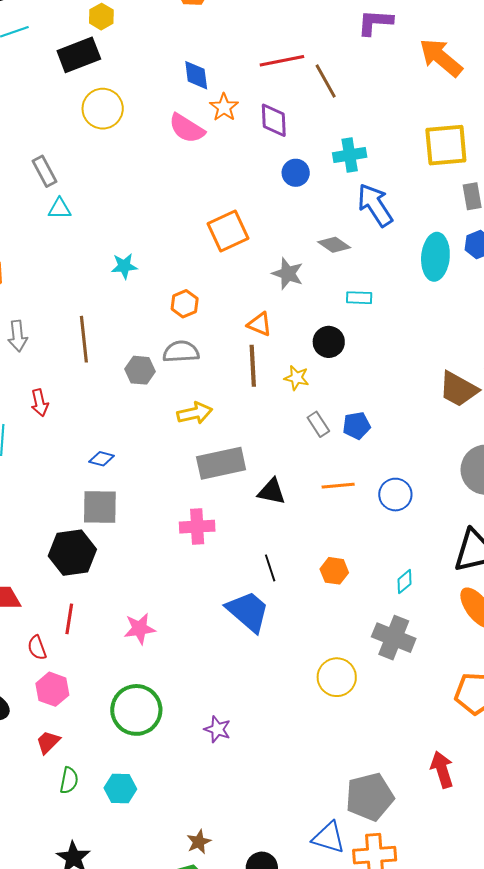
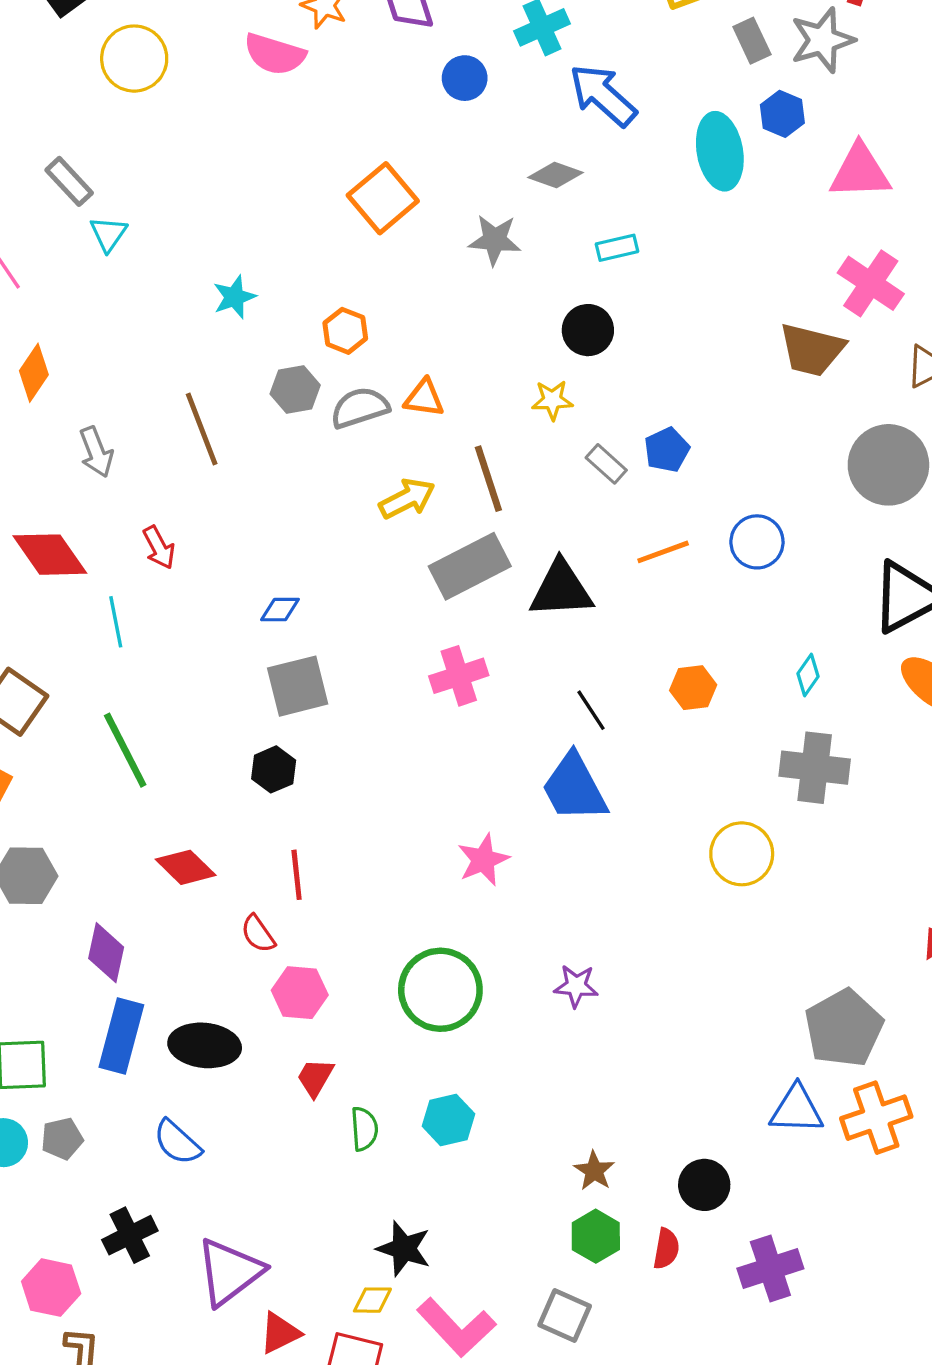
cyan triangle: (60, 209) -> (108, 234), turned -40
orange triangle: (260, 324) -> (424, 398), moved
brown line: (253, 366) -> (488, 479), moved
gray hexagon: (140, 370) -> (295, 389), moved
black triangle: (272, 491) -> (561, 589), size x1.4
black hexagon: (72, 553) -> (274, 769), size x0.6
blue trapezoid: (248, 611) -> (574, 788), turned -144
pink star: (140, 629) -> (483, 860), moved

